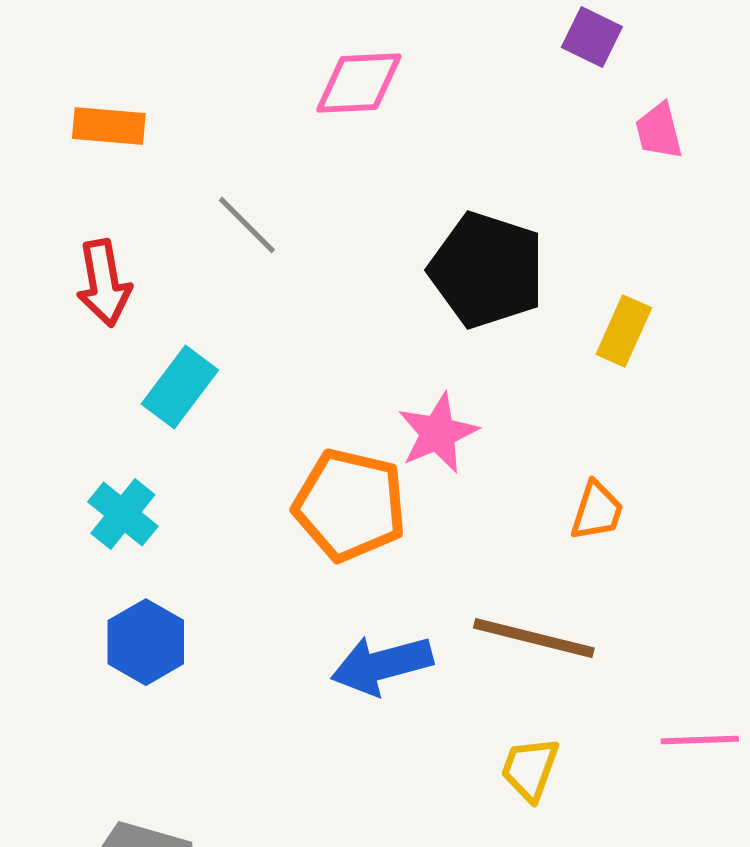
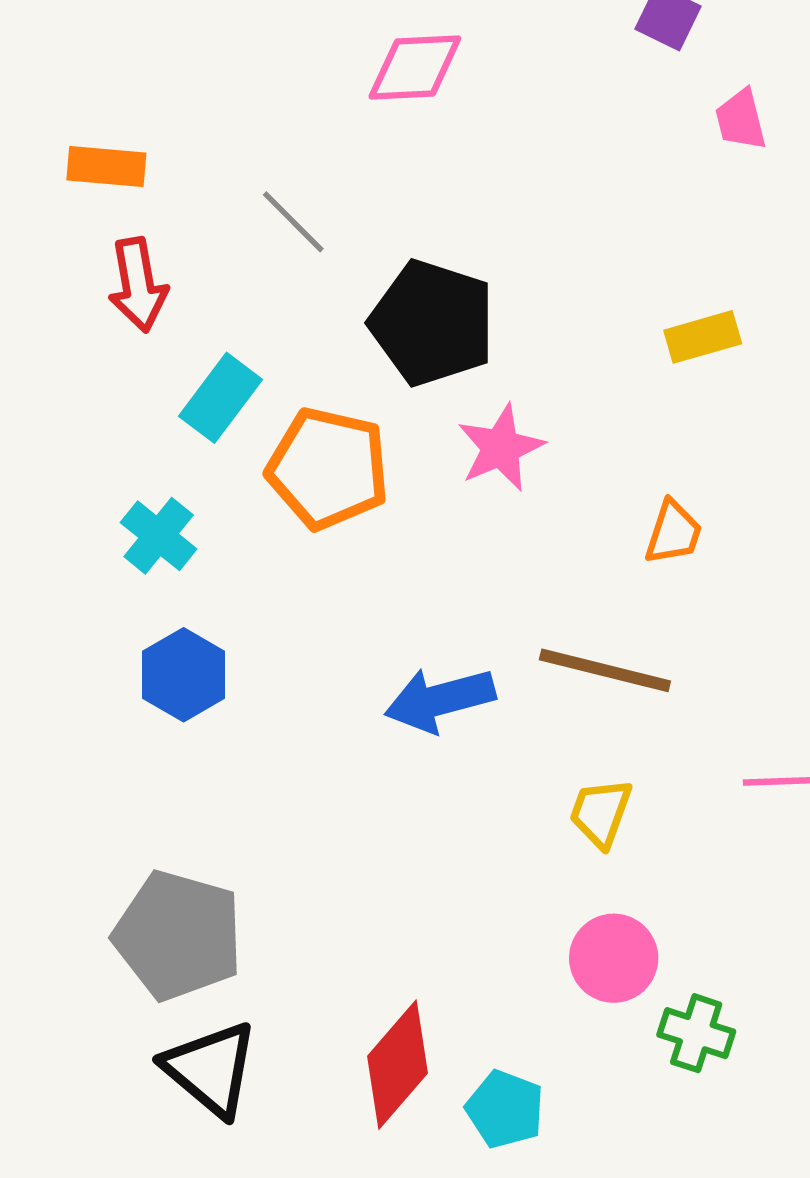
orange rectangle: (109, 126) -> (106, 166), moved
black pentagon: (487, 270) -> (432, 323), moved
yellow rectangle: (624, 331) -> (703, 337), turned 50
orange pentagon: (350, 505) -> (328, 468), moved

